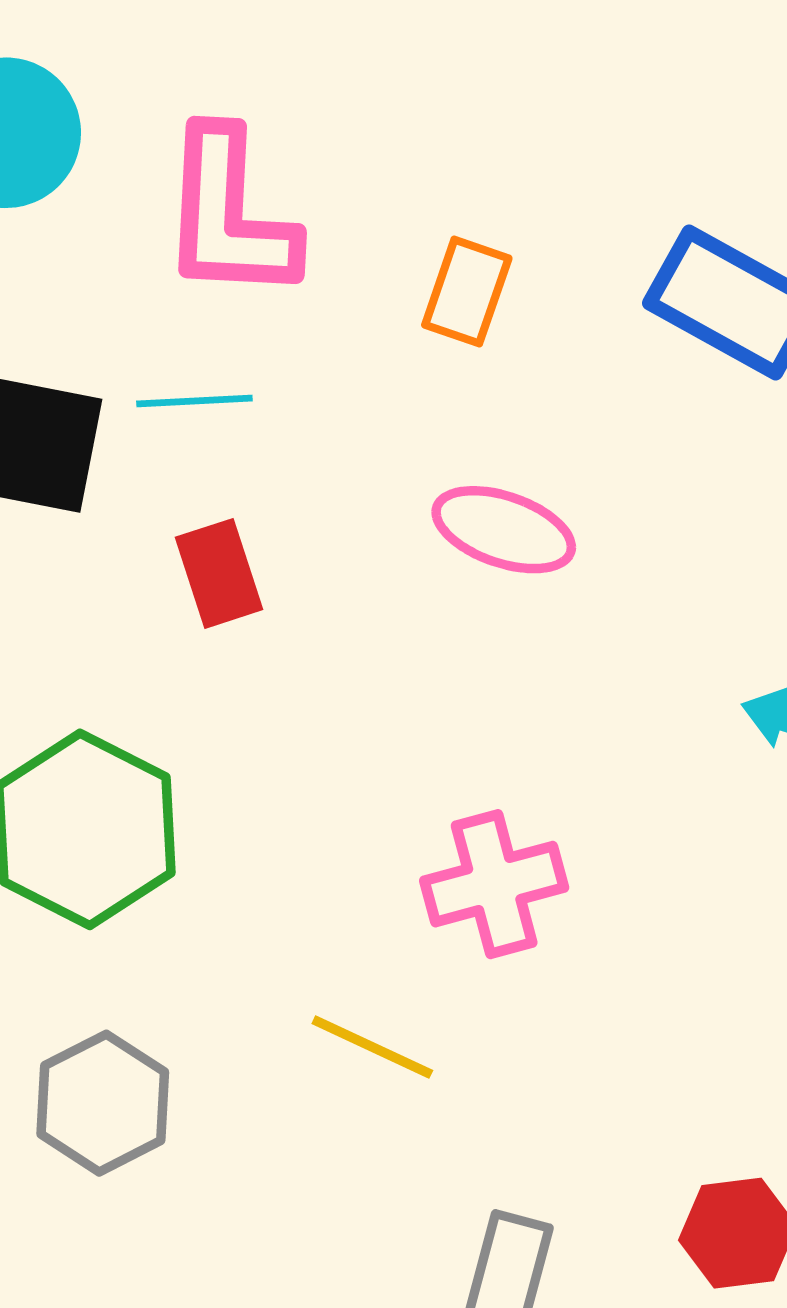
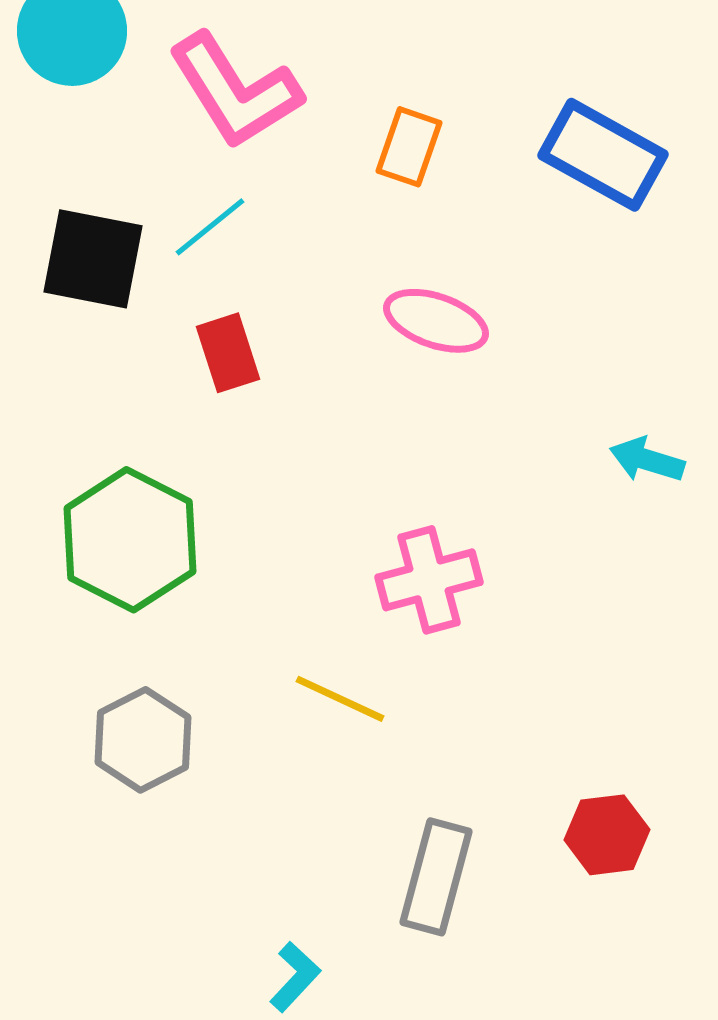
pink L-shape: (229, 215) -> (235, 91), turned -35
cyan line: (194, 401) -> (210, 227), turned -36

